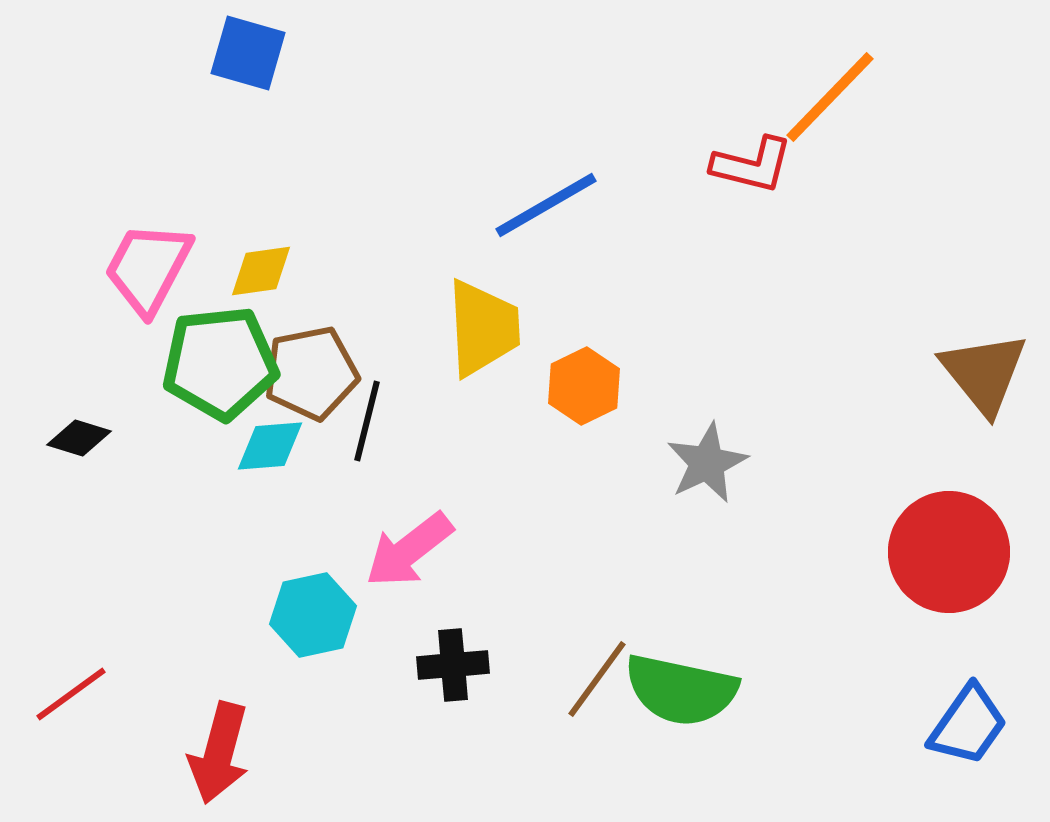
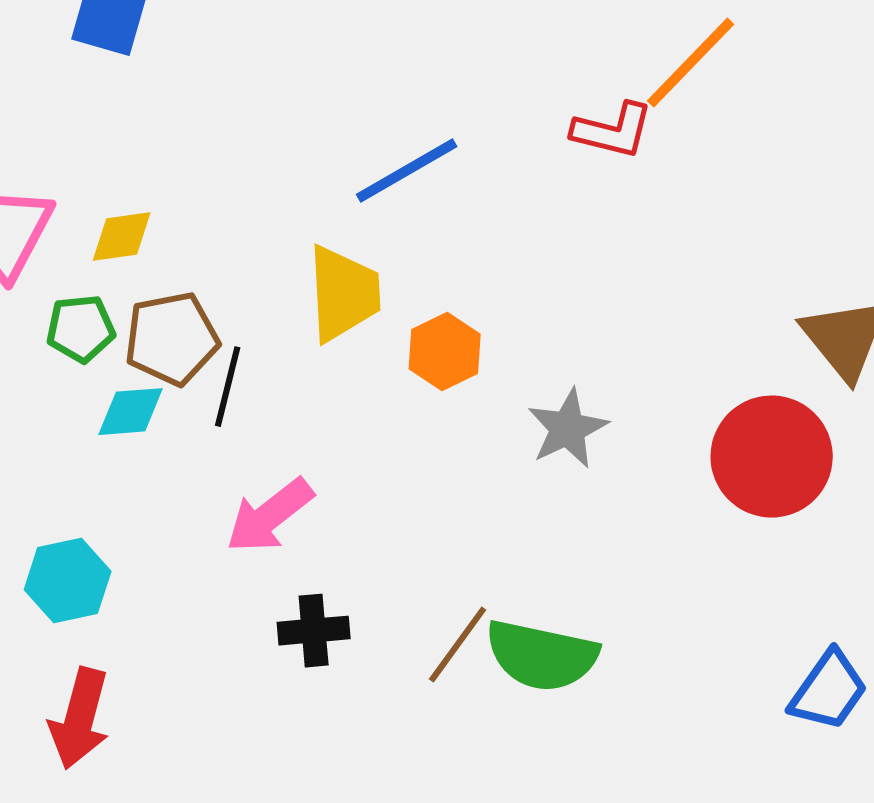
green pentagon: (220, 363) -> (81, 329), size x0.6
red circle: (949, 552) -> (772, 457), moved
cyan hexagon: (313, 615) -> (68, 581), moved

